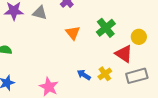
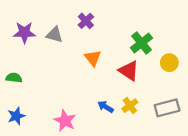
green cross: (106, 28) -> (142, 43), moved
red triangle: (124, 54) -> (129, 71), moved

